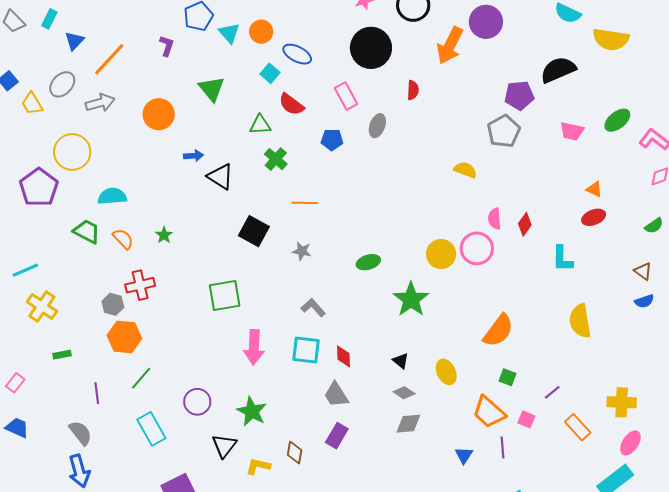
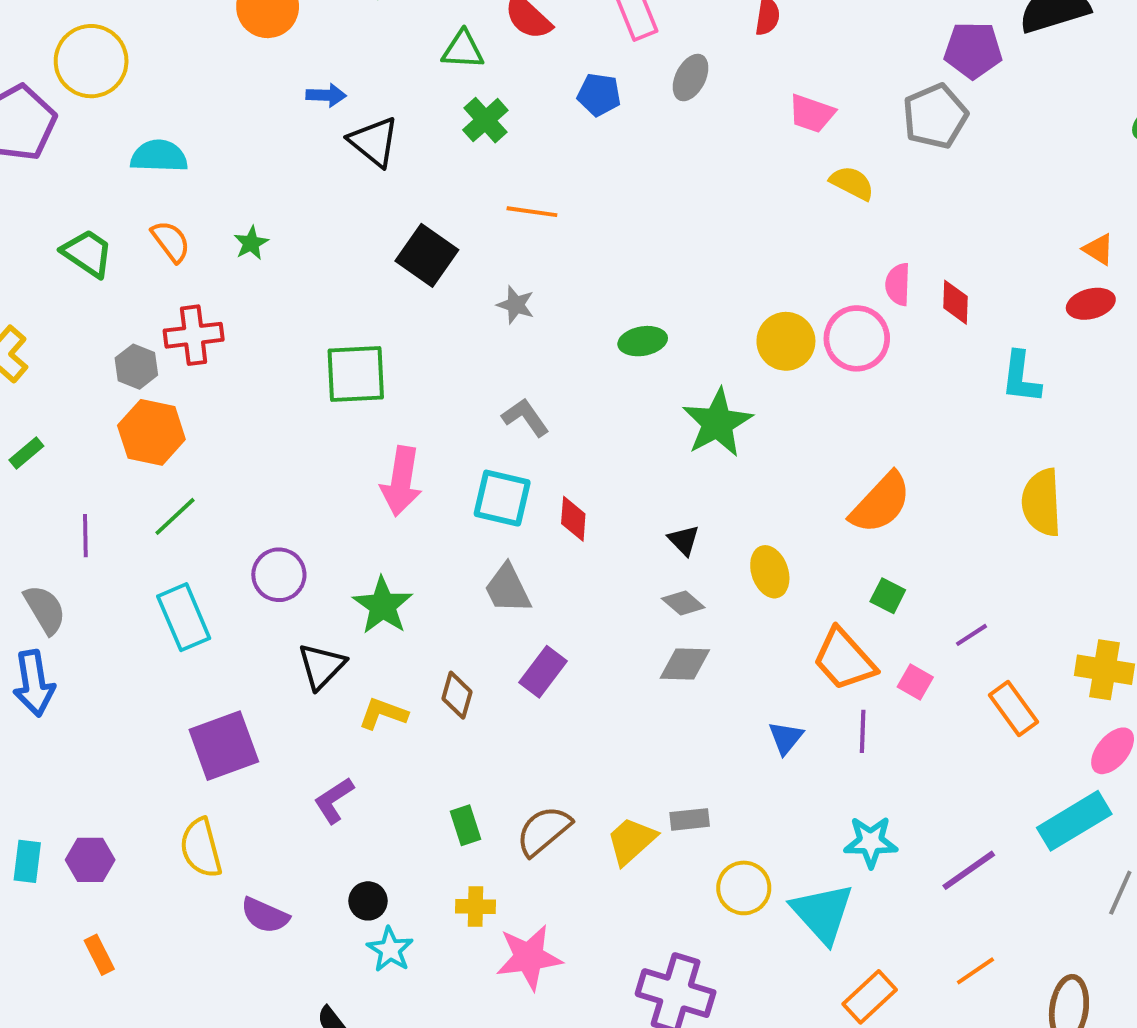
pink trapezoid: (572, 131) -> (812, 113), moved
red diamond: (525, 224) -> (955, 302), turned -40
green trapezoid: (87, 231) -> (87, 253), moved
green rectangle: (62, 355) -> (26, 453), turned -36
gray trapezoid: (336, 395) -> (508, 589), moved

